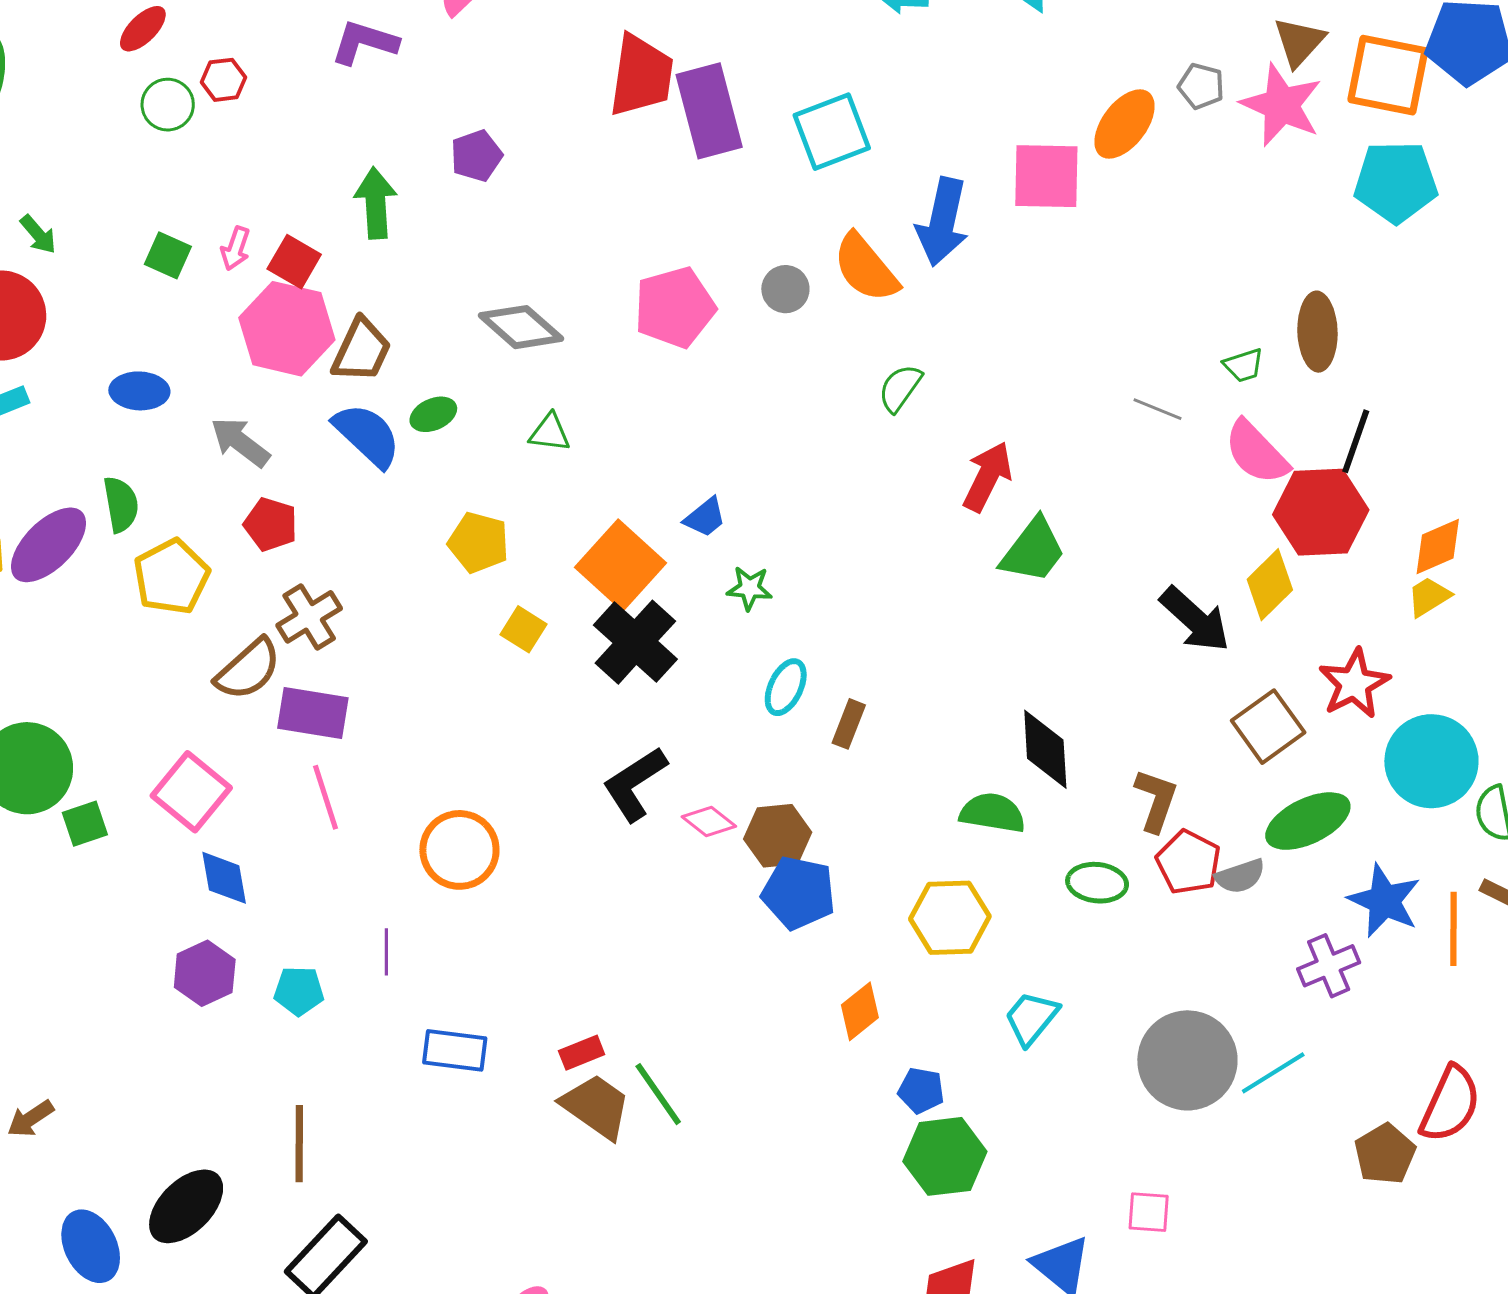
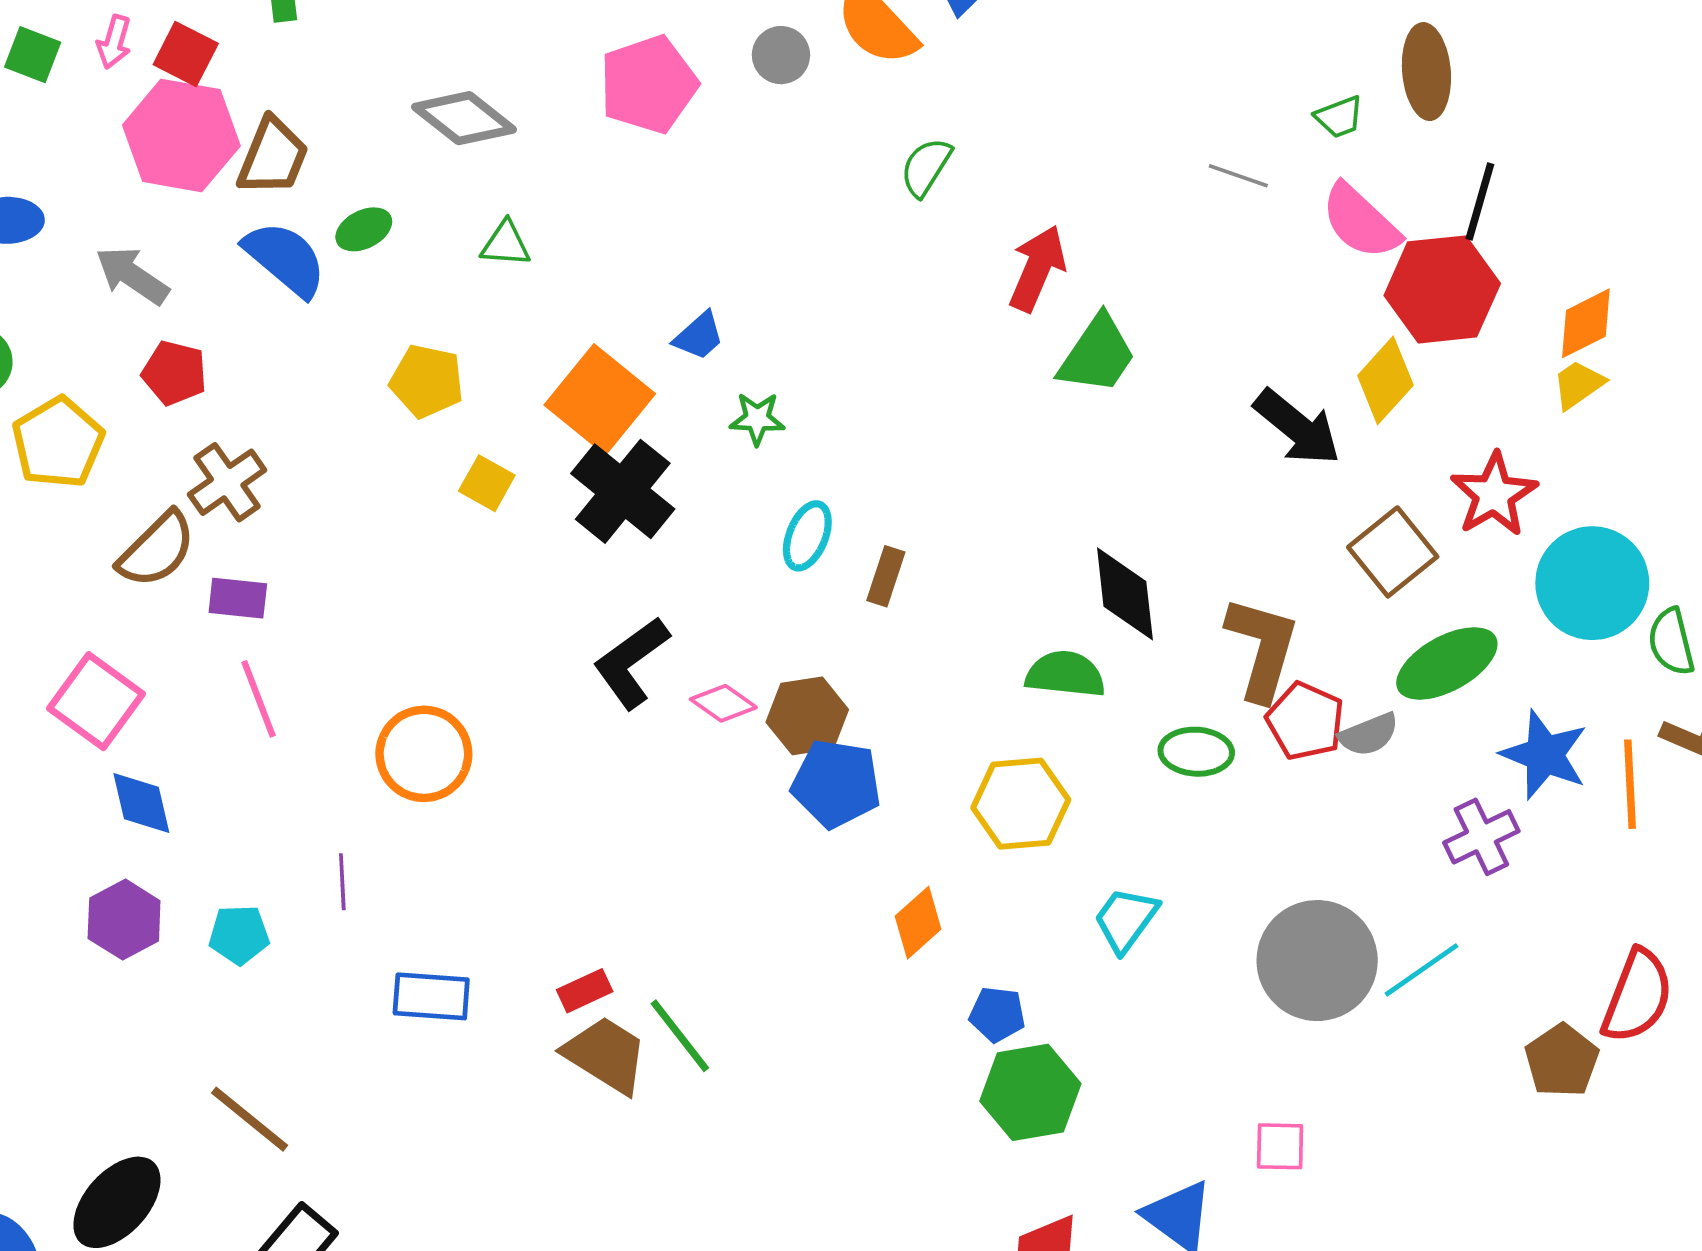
purple rectangle: (313, 713) -> (238, 598), size x0.7
brown L-shape: (1156, 800) -> (1262, 648), size x1.4
brown line: (299, 1144) -> (250, 1119), turned -48

